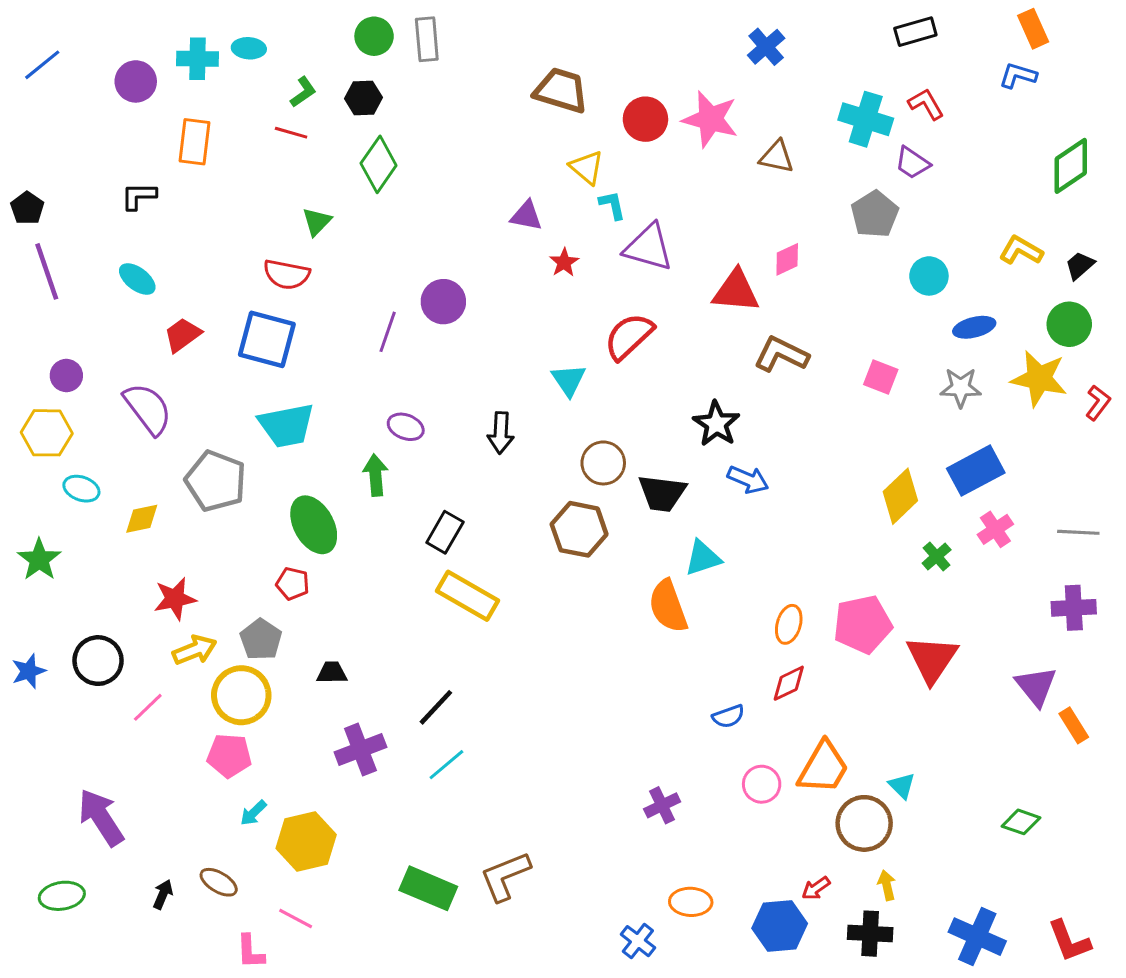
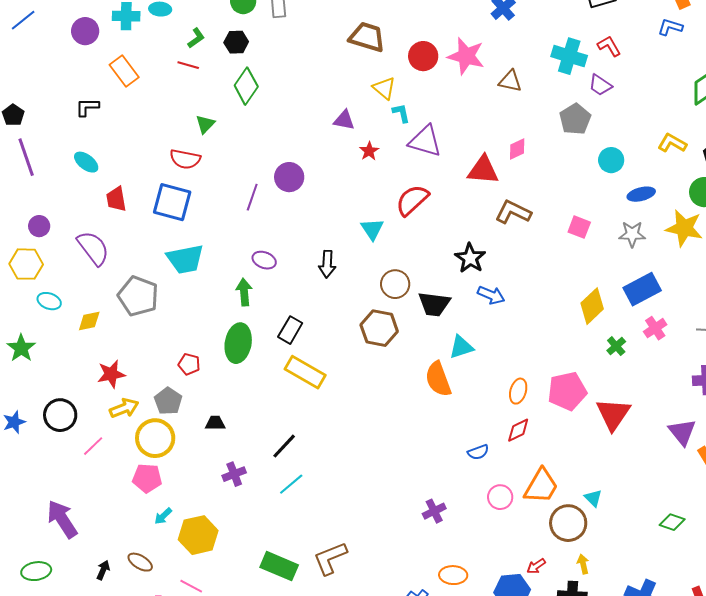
orange rectangle: (195, 142) -> (124, 71), turned -44
red trapezoid: (182, 335) -> (116, 199), turned -64
green ellipse: (314, 525) -> (238, 343), moved, turned 39
purple cross: (360, 750) -> (234, 474), size x0.7

